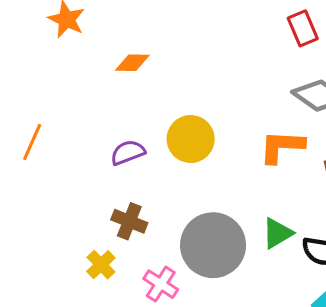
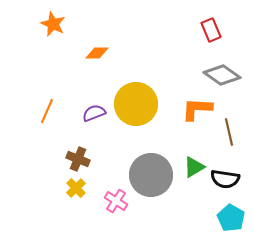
yellow circle: (191, 139) -> (136, 104), size x1.4
orange line: (32, 142) -> (47, 111), moved
brown cross: (129, 221) -> (78, 159), moved

